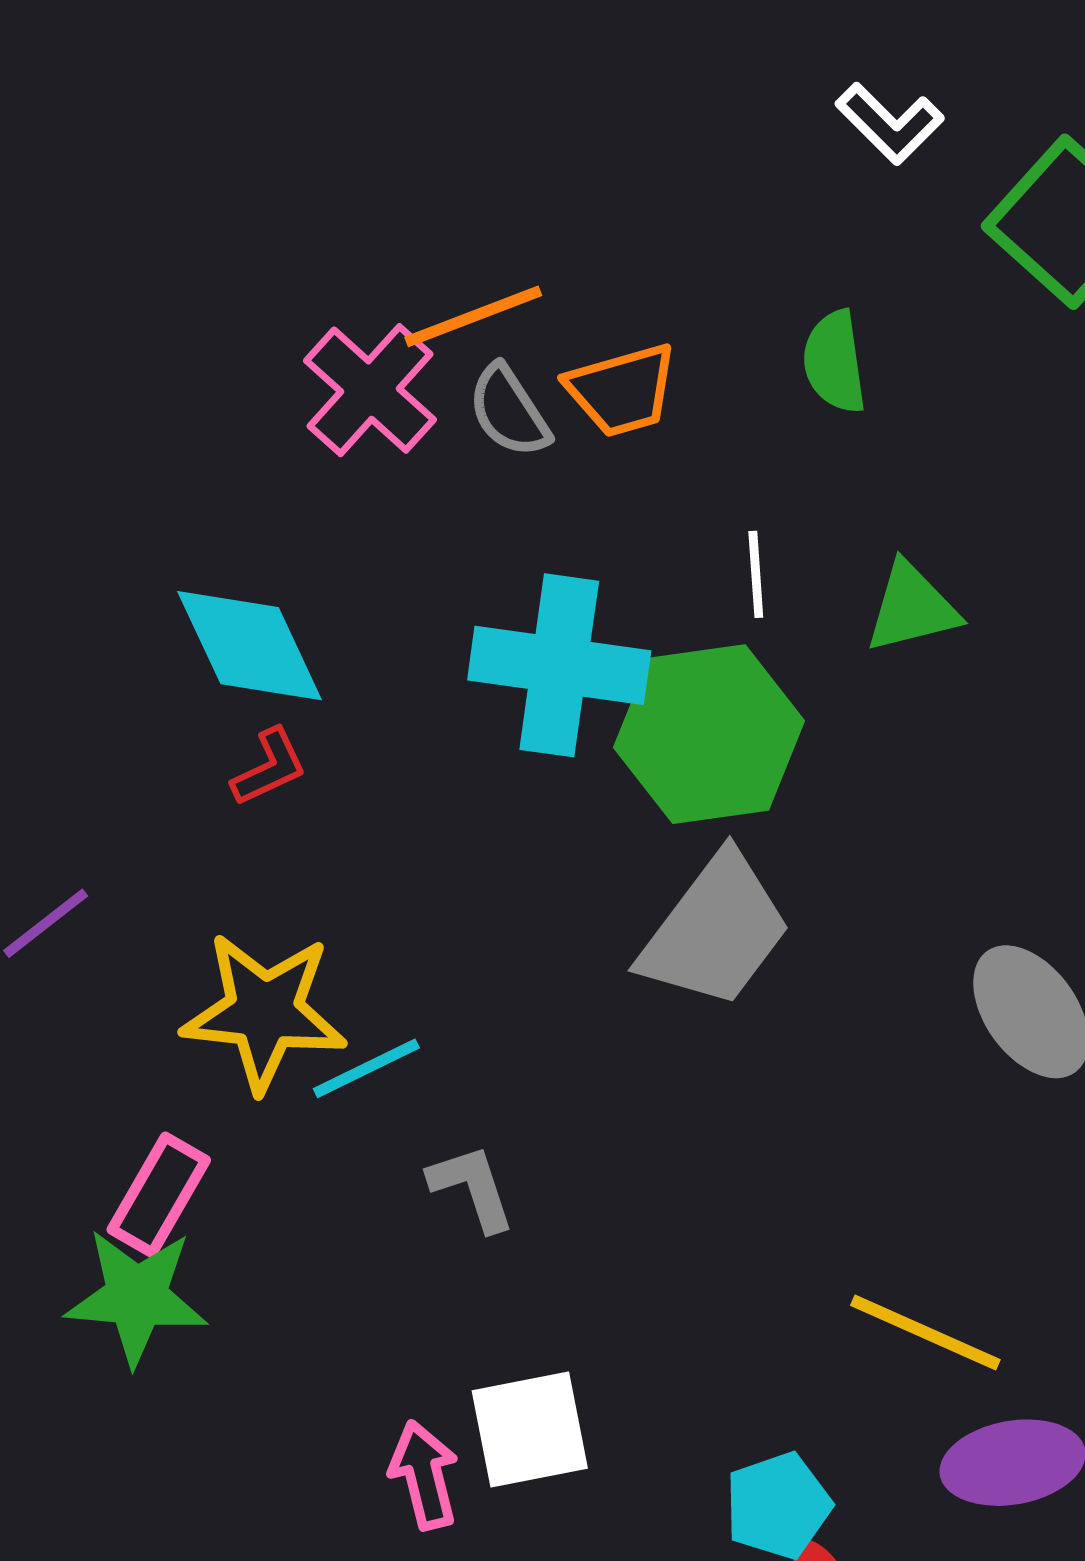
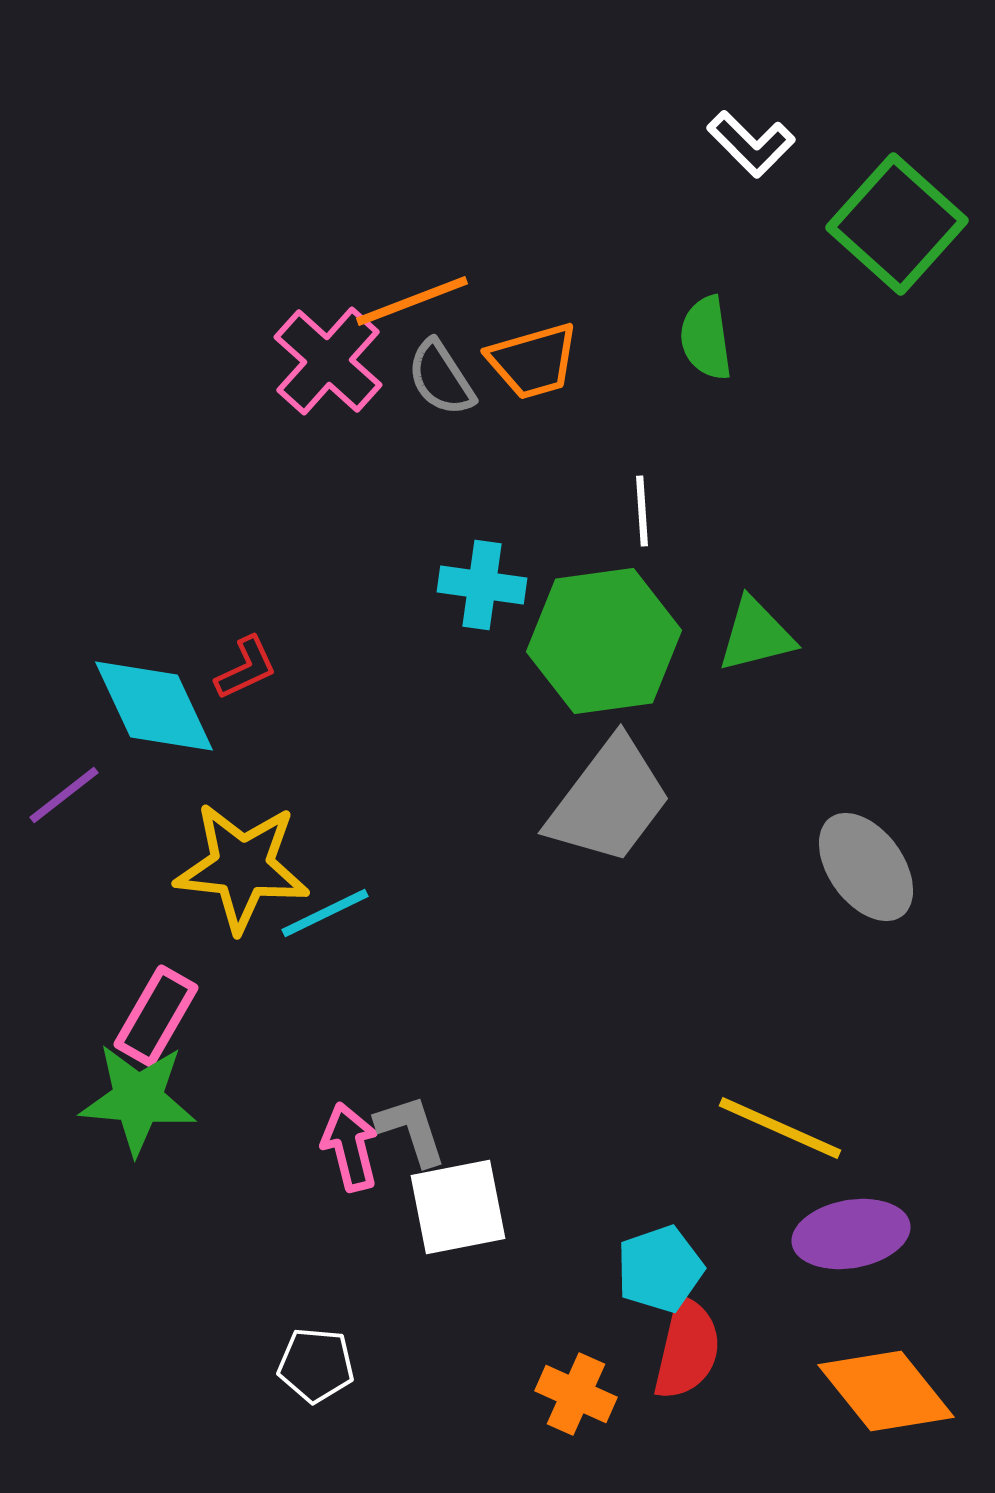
green triangle: (912, 608) -> (756, 635), moved
cyan diamond: (250, 646) -> (154, 706), moved
cyan cross: (559, 665) -> (482, 585), size x0.6
gray L-shape: (472, 1187) -> (411, 1130), moved
pink arrow: (424, 1475) -> (350, 1147), moved

